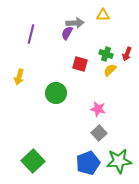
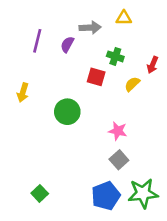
purple semicircle: (67, 33) -> (67, 44), moved
green cross: (106, 54) -> (115, 56), moved
green square: (33, 161) -> (40, 193), size x0.6

